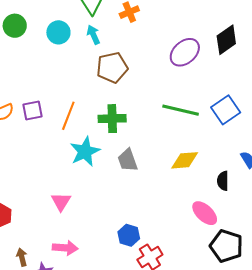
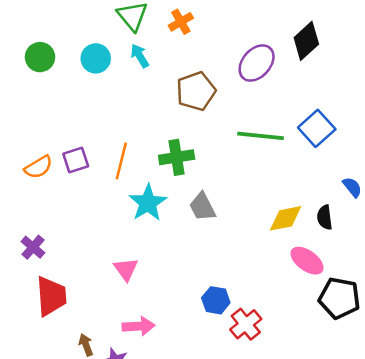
brown pentagon: (112, 67) -> (196, 91), moved
yellow diamond: (185, 160) -> (286, 218), moved

